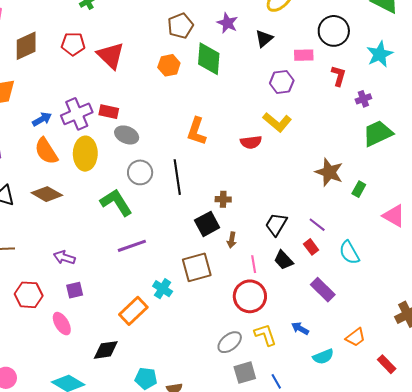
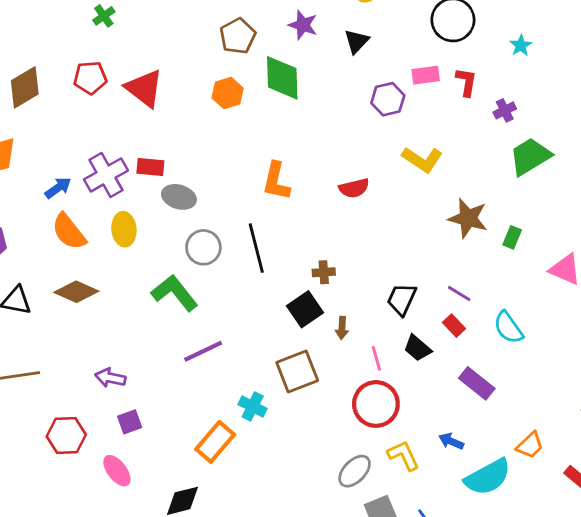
cyan star: (380, 54) -> (521, 45), size x0.6
pink rectangle: (304, 55) -> (426, 75), moved
yellow L-shape: (277, 122) -> (422, 160), moved
yellow ellipse: (85, 154) -> (124, 229), size x0.7
cyan semicircle: (323, 357) -> (488, 477), size x1.6

